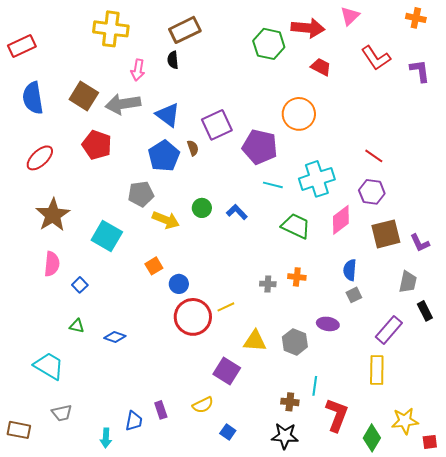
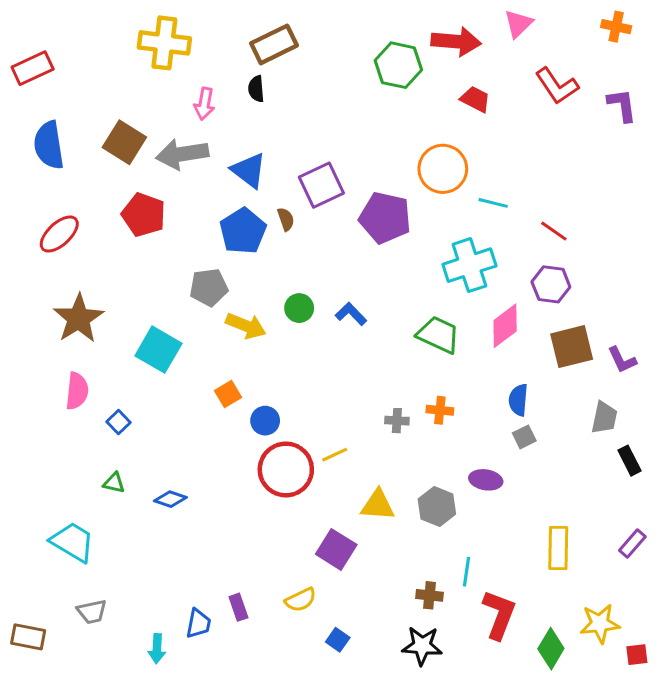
cyan line: (273, 185) -> (493, 203), moved
purple rectangle: (389, 330) -> (632, 544), moved, size x0.7

